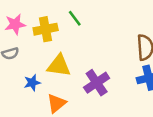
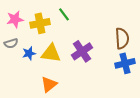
blue star: (32, 83) -> (29, 53), moved
purple cross: (97, 83) -> (82, 51), moved

